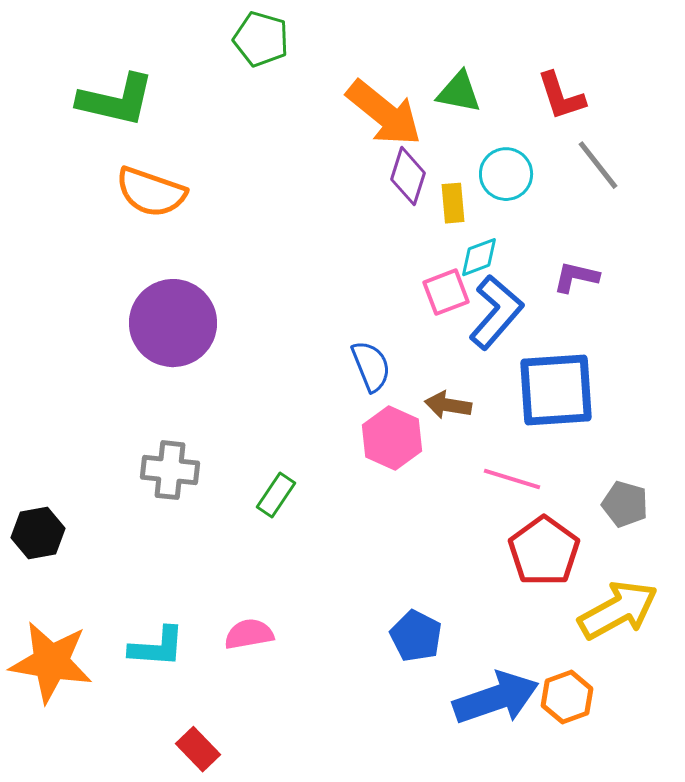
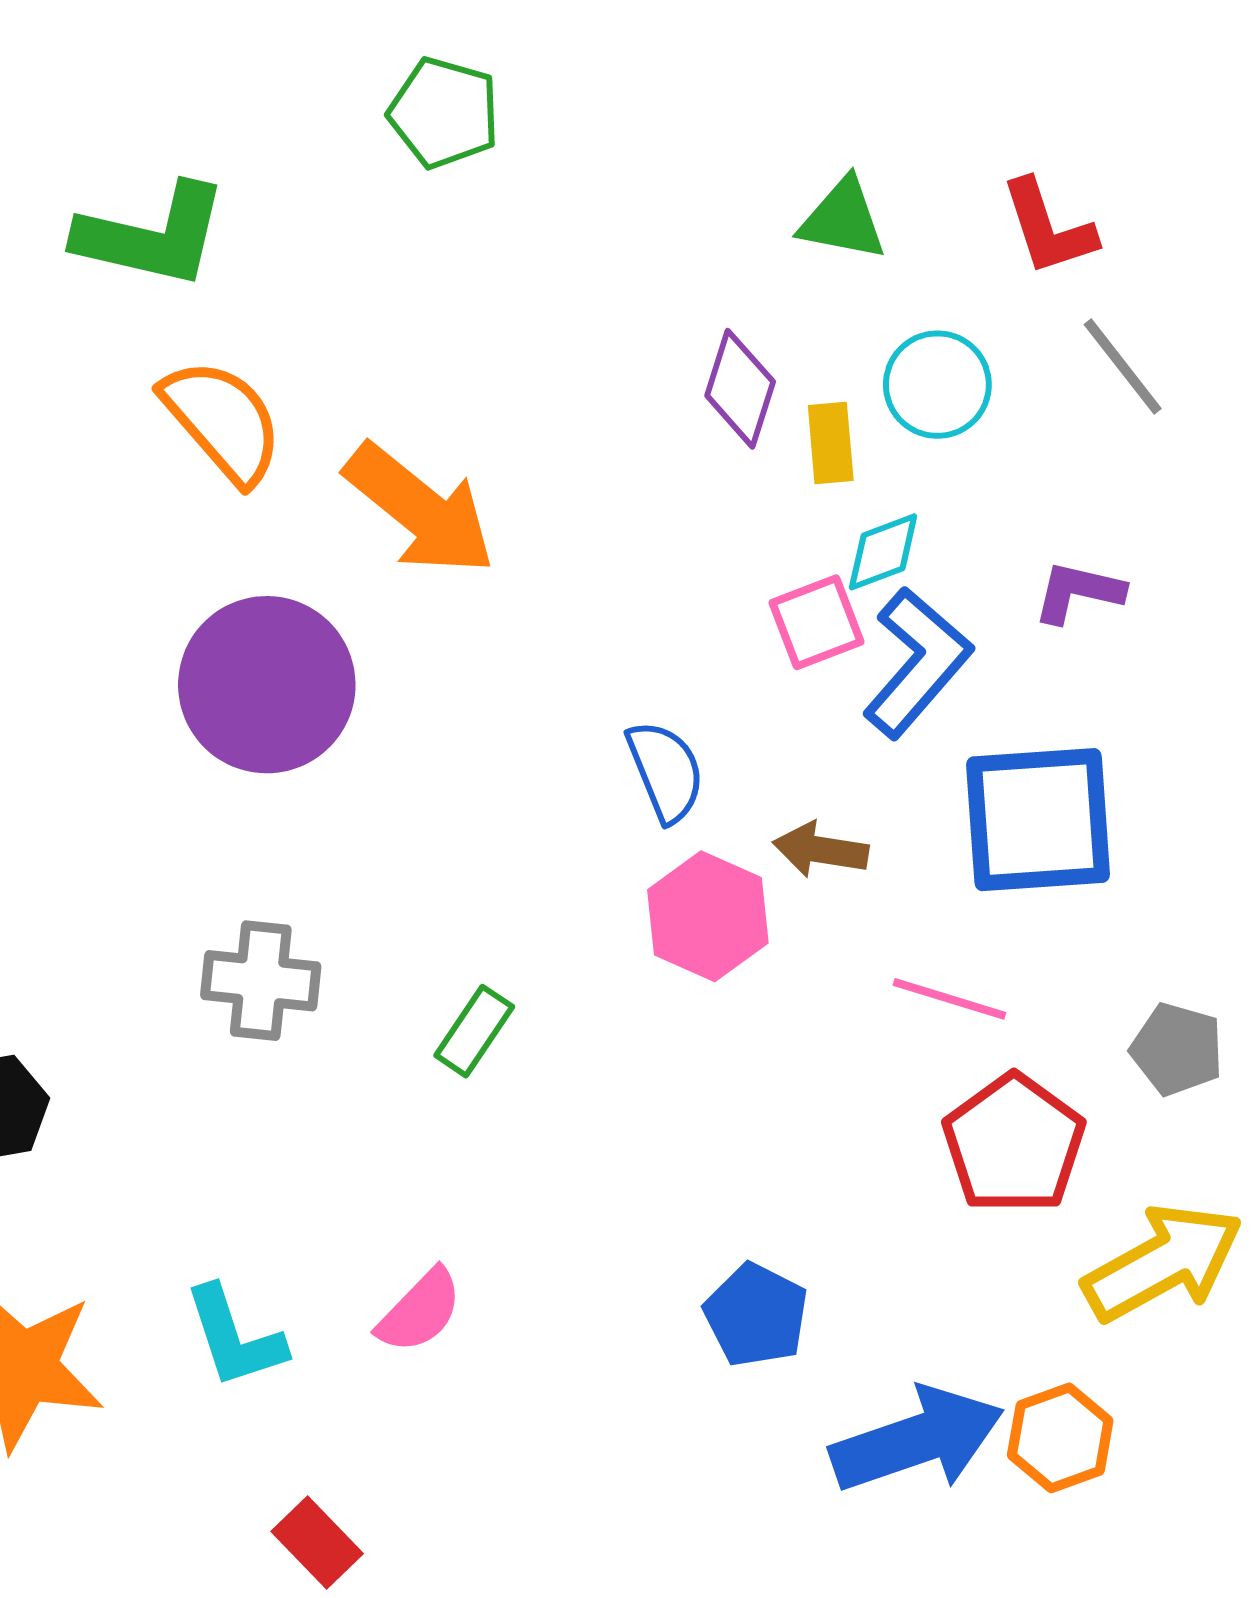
orange arrow: (384, 113) -> (420, 509), moved
orange semicircle: (151, 192) -> (222, 421), turned -150
pink semicircle: (249, 634) -> (420, 1311), turned 144
cyan L-shape: (157, 647) -> (235, 1337), turned 68

